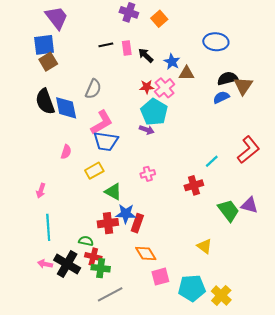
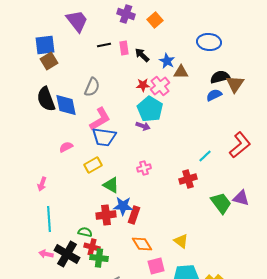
purple trapezoid: (57, 18) -> (77, 21), moved
pink semicircle: (66, 152) -> (66, 147), turned -136
yellow triangle: (204, 246) -> (181, 241), moved

